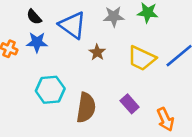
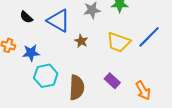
blue star: (37, 42) -> (31, 53), moved

